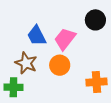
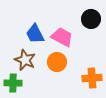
pink trapezoid: (65, 39) -> (62, 37), turned 80

